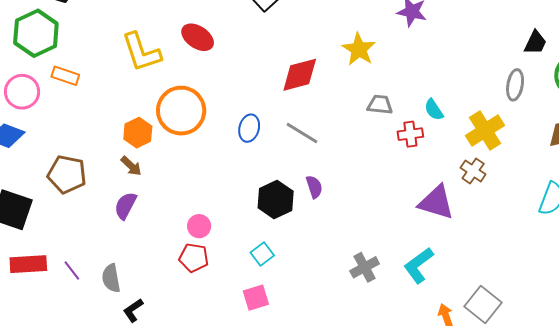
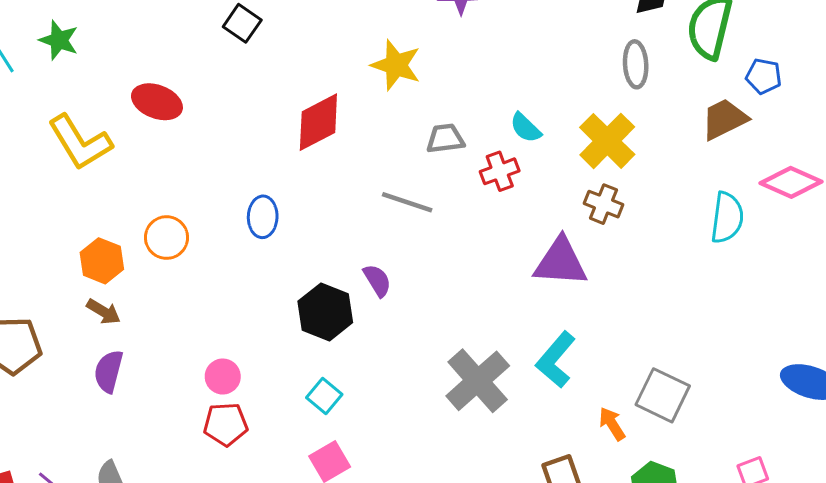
orange circle: (181, 111) -> (167, 238), moved, size x0.6
gray line: (302, 133) -> (407, 202), moved
gray cross: (365, 267) -> (478, 381), size x1.5

